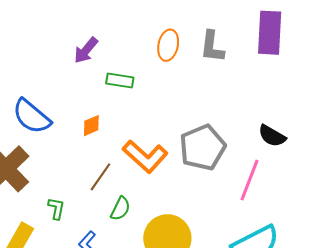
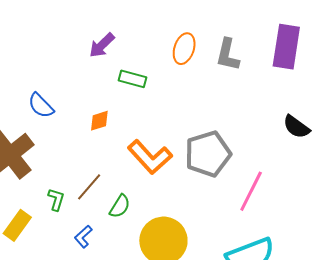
blue semicircle: (32, 116) -> (41, 105), size x0.7
black semicircle: (272, 136) -> (296, 127), moved
brown line: (100, 177) -> (89, 187), moved

